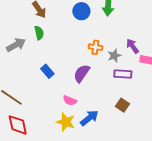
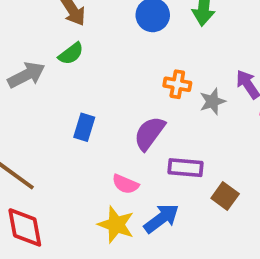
green semicircle: (39, 33) -> (71, 54), turned 64
blue rectangle: (47, 71) -> (84, 127), turned 56
purple rectangle: (123, 74) -> (185, 168), moved

